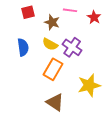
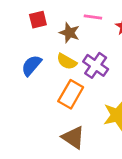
blue semicircle: (23, 47) -> (31, 65), turned -132

